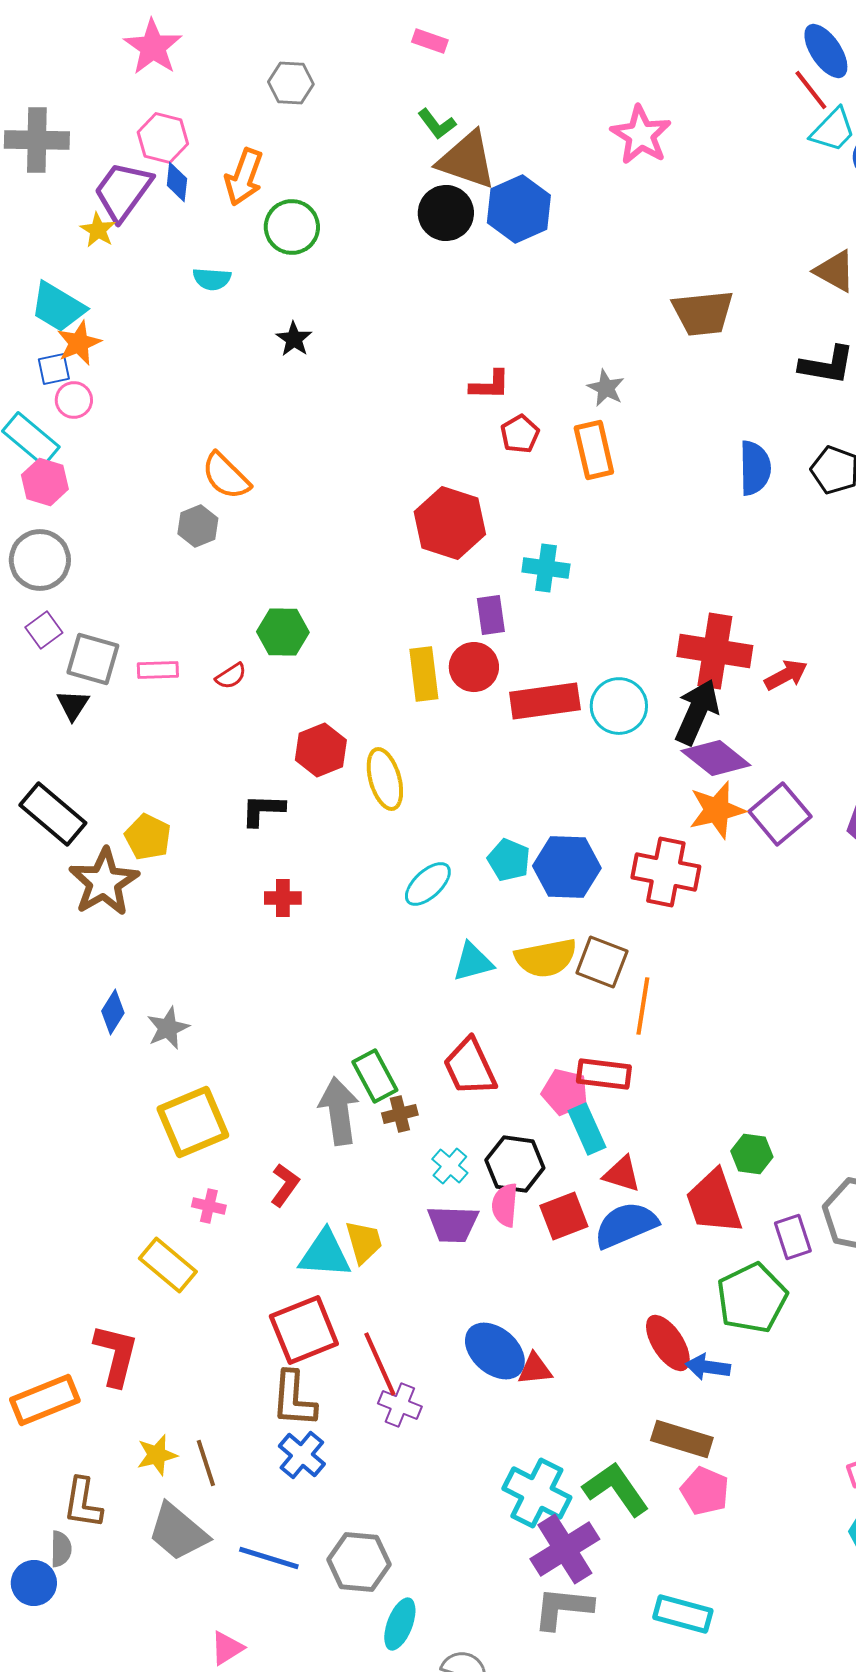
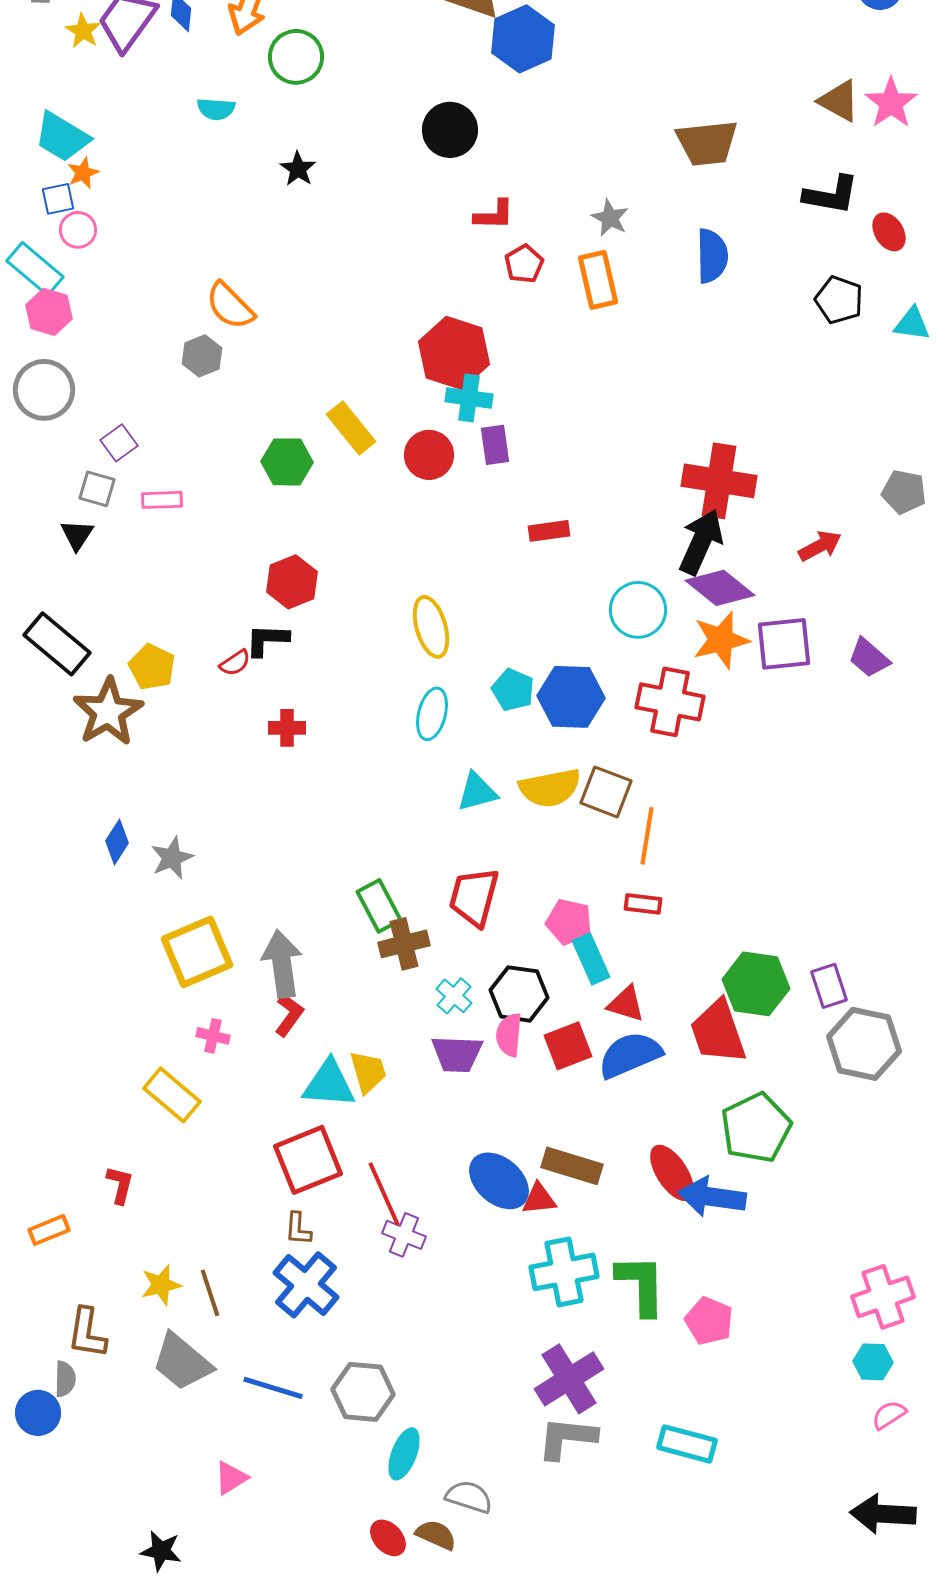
black circle: (446, 213) -> (450, 130), moved
yellow star: (98, 230) -> (83, 31), moved
orange star: (79, 343) -> (83, 173), size x0.7
blue semicircle: (755, 468) -> (712, 256), moved
cyan cross: (546, 568) -> (469, 398), moved
purple square: (44, 630) -> (119, 443), moved
gray square: (93, 659) -> (97, 489), size x0.7
red circle: (474, 667) -> (429, 455), moved
yellow rectangle: (424, 674) -> (351, 428), moved, turned -32
red arrow: (786, 675) -> (820, 546), moved
red semicircle: (231, 676) -> (235, 663), moved
red rectangle: (545, 701) -> (549, 531), size x0.6
cyan circle: (619, 706) -> (638, 610), moved
red hexagon: (321, 750) -> (292, 582), moved
yellow ellipse: (385, 779) -> (431, 627), moved
purple square: (780, 814) -> (784, 644), turned 34
cyan ellipse: (428, 884) -> (432, 714), turned -33
red trapezoid: (470, 1067) -> (474, 897), turned 40
red rectangle: (604, 1074) -> (643, 904), moved, size x0.7
gray arrow: (339, 1111) -> (282, 964), moved
brown cross: (400, 1114) -> (404, 944), size x1.4
green hexagon: (752, 1154) -> (756, 984), size x1.6
purple rectangle: (793, 1237) -> (829, 986), moved
red L-shape: (116, 1355) -> (120, 1185), size x0.6
blue arrow: (708, 1367) -> (712, 1197), size x1.5
brown L-shape: (294, 1399) -> (298, 1229), size x0.6
orange rectangle: (45, 1400) -> (49, 1230), size x0.6
brown rectangle: (682, 1439) -> (572, 1166), moved
blue cross: (302, 1455) -> (306, 1285), size x1.4
green L-shape: (616, 1489) -> (641, 1285), moved, turned 34
cyan cross: (537, 1493) -> (564, 1272), moved, turned -38

